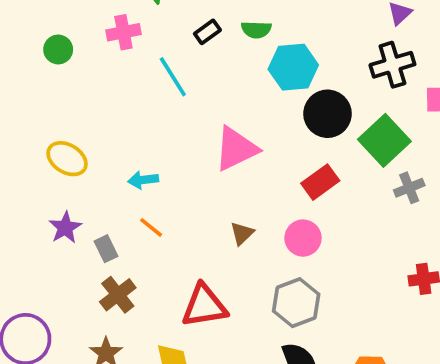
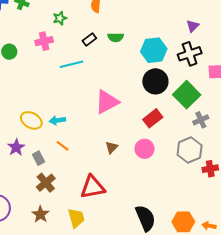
cyan hexagon: (293, 67) -> (154, 50), moved
cyan line: (173, 77) -> (72, 64), turned -70
yellow ellipse: (67, 159) -> (31, 120), moved
gray hexagon: (296, 303) -> (190, 150), moved

